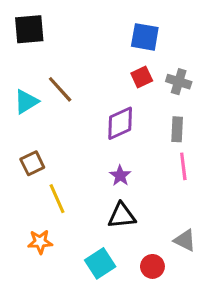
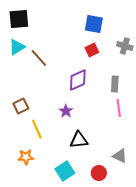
gray cross: (179, 82) -> (125, 46), moved
cyan triangle: (26, 102) -> (17, 47), moved
purple star: (120, 176) -> (66, 111), moved

